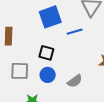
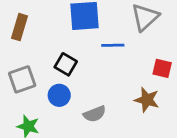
gray square: (20, 71) -> (22, 79), turned -36

